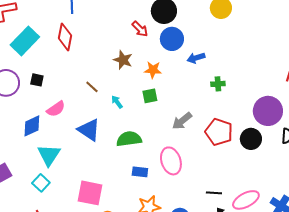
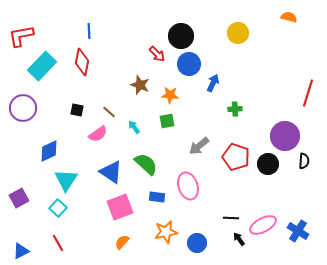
blue arrow: (196, 58) -> (213, 83), turned 132
black square: (37, 80) -> (77, 110), moved
pink semicircle: (56, 109) -> (98, 134), moved
blue triangle: (89, 130) -> (111, 172), moved
green semicircle: (129, 139) -> (146, 164), turned 50
pink square: (90, 193) -> (120, 207), moved, turned -32

